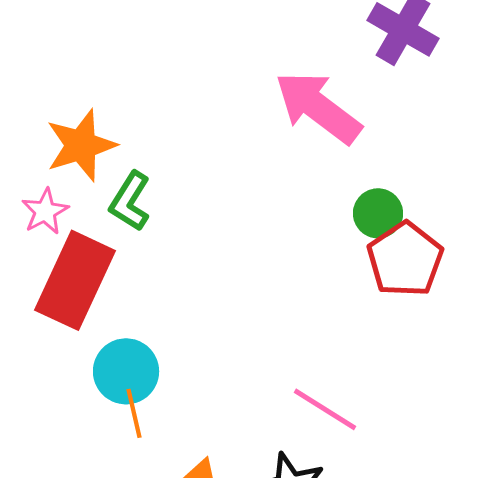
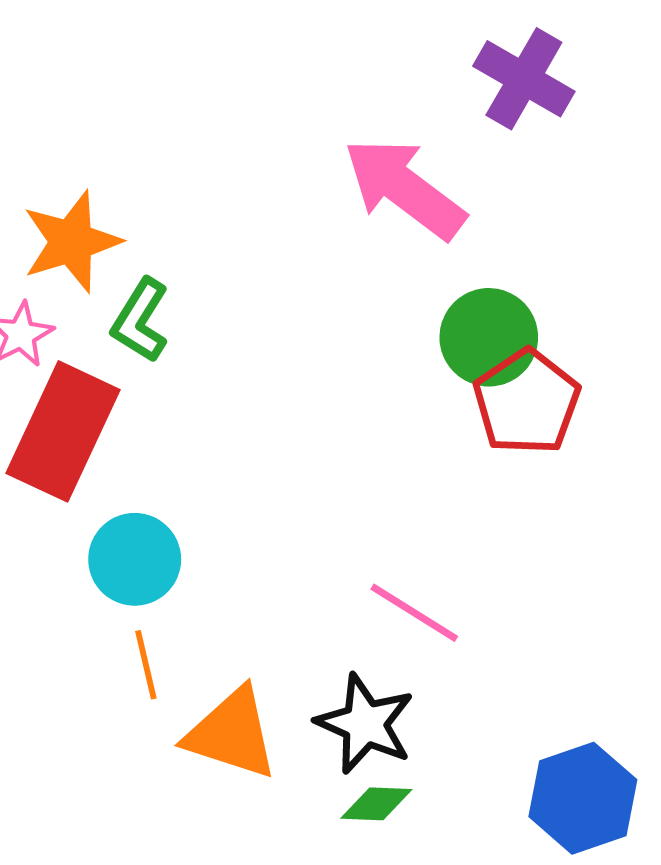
green circle: (378, 213) -> (489, 337), size x1.4
orange line: (134, 413) -> (146, 665), moved

